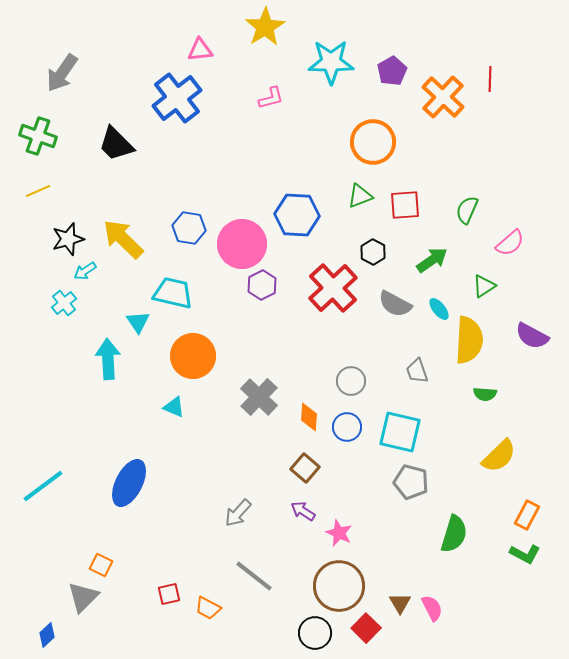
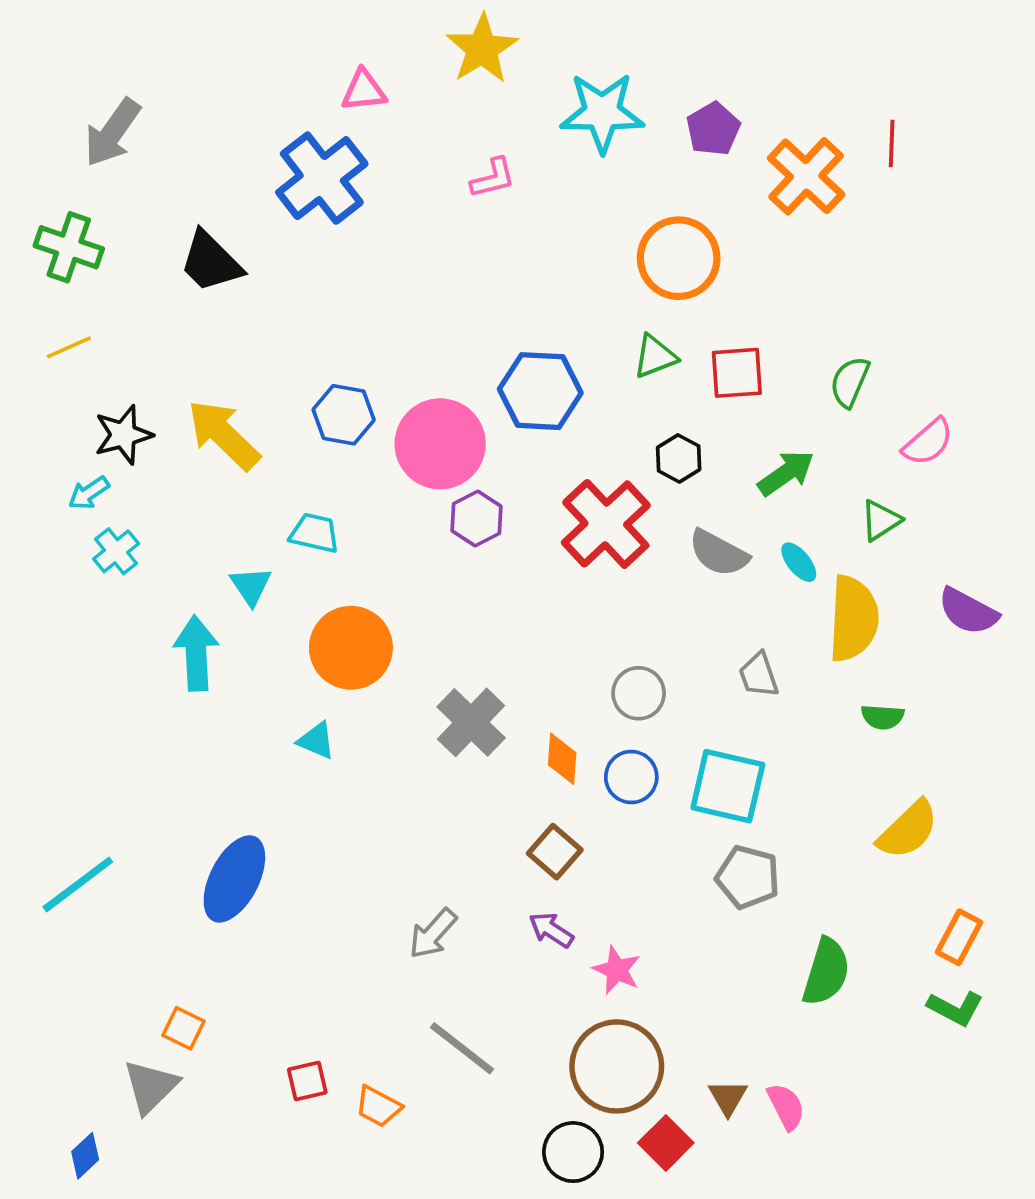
cyan arrow: (85, 271) -> (89, 493), moved
cyan trapezoid: (173, 293) -> (315, 533), size x0.7

